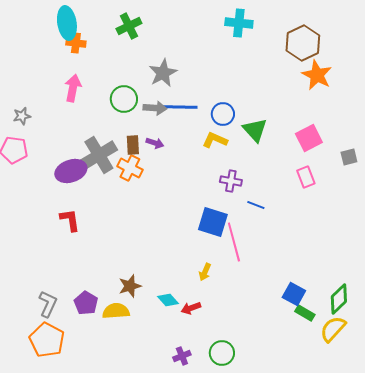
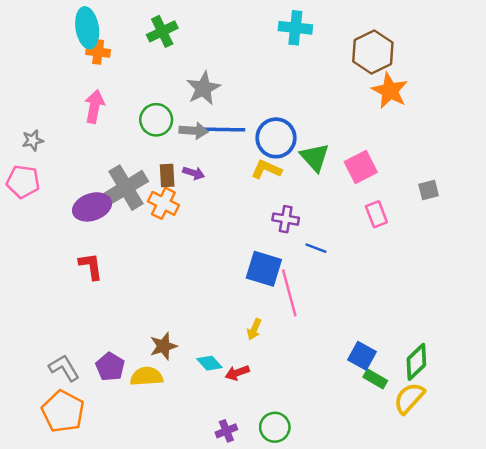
blue circle: (223, 114) -> (276, 138), size x1.4
pink square: (309, 138) -> (361, 167), moved
gray L-shape: (48, 304) -> (64, 368), turned -56

